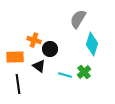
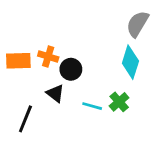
gray semicircle: (78, 19) -> (138, 24), moved
orange rectangle: (15, 57) -> (18, 61), moved
black line: (18, 84) -> (25, 119), turned 30

